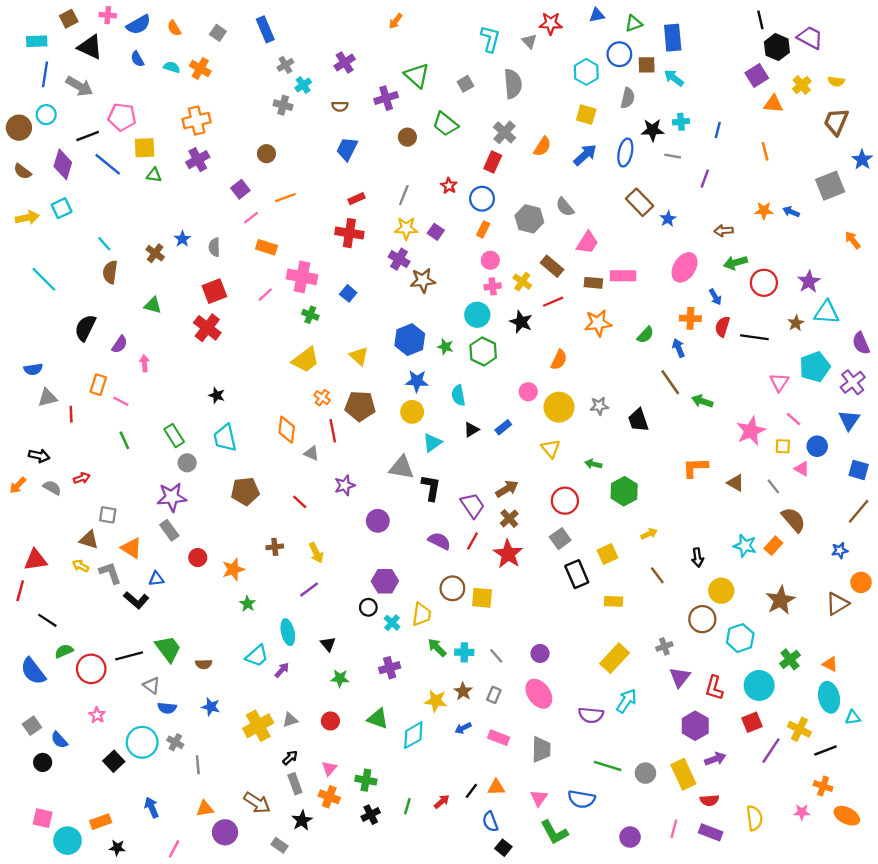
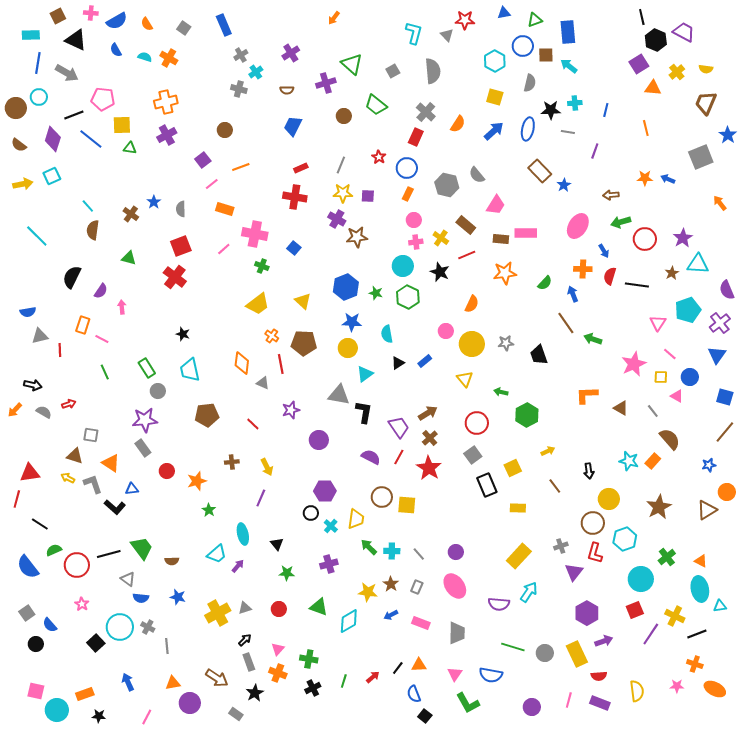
purple square: (436, 232) -> (368, 196), turned -32
purple line: (309, 590) -> (261, 498), turned -30
red L-shape: (714, 688) -> (595, 553), moved

